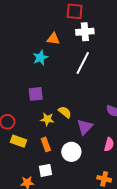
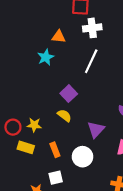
purple square: (36, 94) -> (69, 94), moved, turned -35
yellow semicircle: (65, 112) -> (64, 116), moved
yellow star: (47, 119) -> (34, 125), moved

